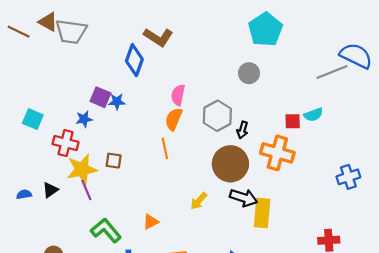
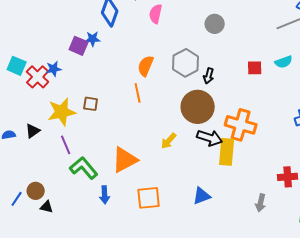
pink semicircle: (178, 95) -> (156, 14), moved
blue star: (117, 102) -> (93, 39), moved
cyan semicircle: (313, 115) -> (284, 62), moved
blue star: (84, 119) -> (54, 69), moved
red cross: (66, 143) -> (38, 77), moved, turned 30
orange cross: (277, 153) -> (241, 125), moved
purple line: (86, 190) -> (66, 145), moved
orange triangle: (151, 222) -> (125, 160), size x1.8

